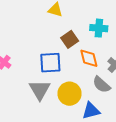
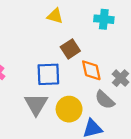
cyan cross: (99, 28) -> (104, 19), moved

